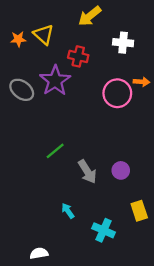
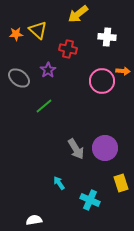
purple star: (55, 81) -> (48, 70), size x0.6
green line: (55, 151) -> (44, 106), moved
purple circle: (121, 170) -> (105, 148), size x1.6

